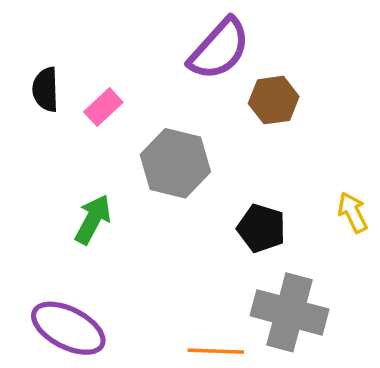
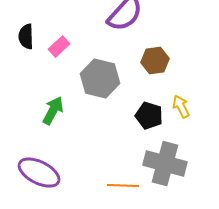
brown hexagon: (274, 100) -> (155, 61), moved
yellow arrow: (353, 212) -> (181, 107), moved

